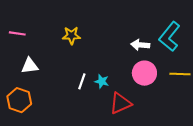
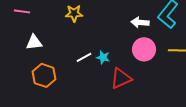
white line: (82, 81) -> (84, 57), turned 42
orange hexagon: (19, 100) -> (44, 75), moved

